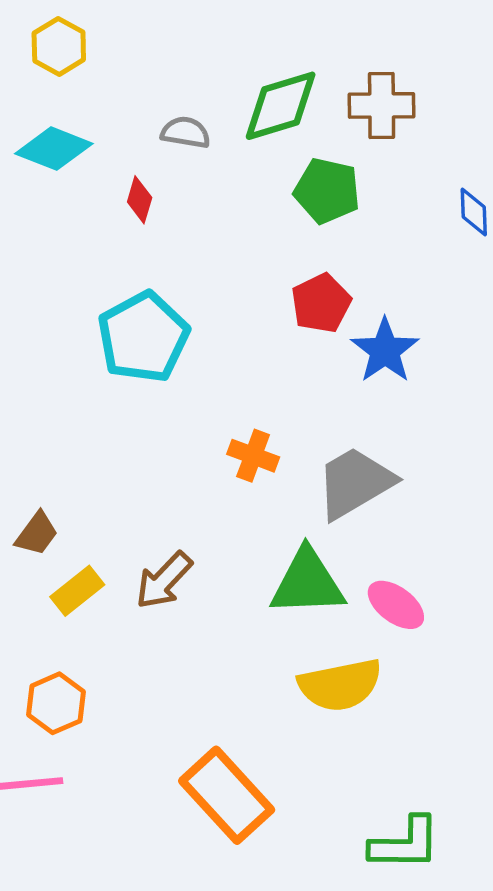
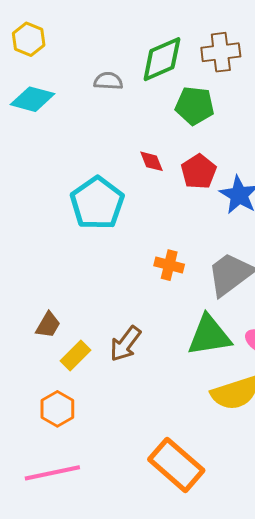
red diamond: (140, 200) -> (152, 161), moved, turned -32
orange hexagon: (56, 703) -> (57, 409), moved

